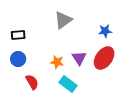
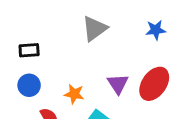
blue star: (105, 31) -> (156, 30), moved
orange star: (57, 62) -> (74, 94), moved

